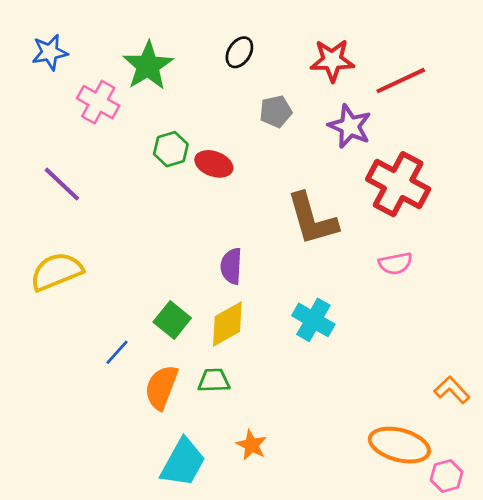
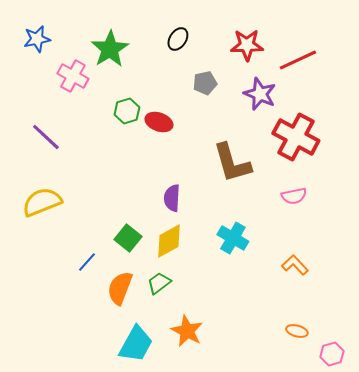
green trapezoid: (214, 380) -> (159, 283), turned -35
orange L-shape: (452, 390) -> (295, 265), moved
orange star: (252, 445) -> (187, 331), size x1.4
orange ellipse: (399, 445) -> (297, 331), size x0.5

